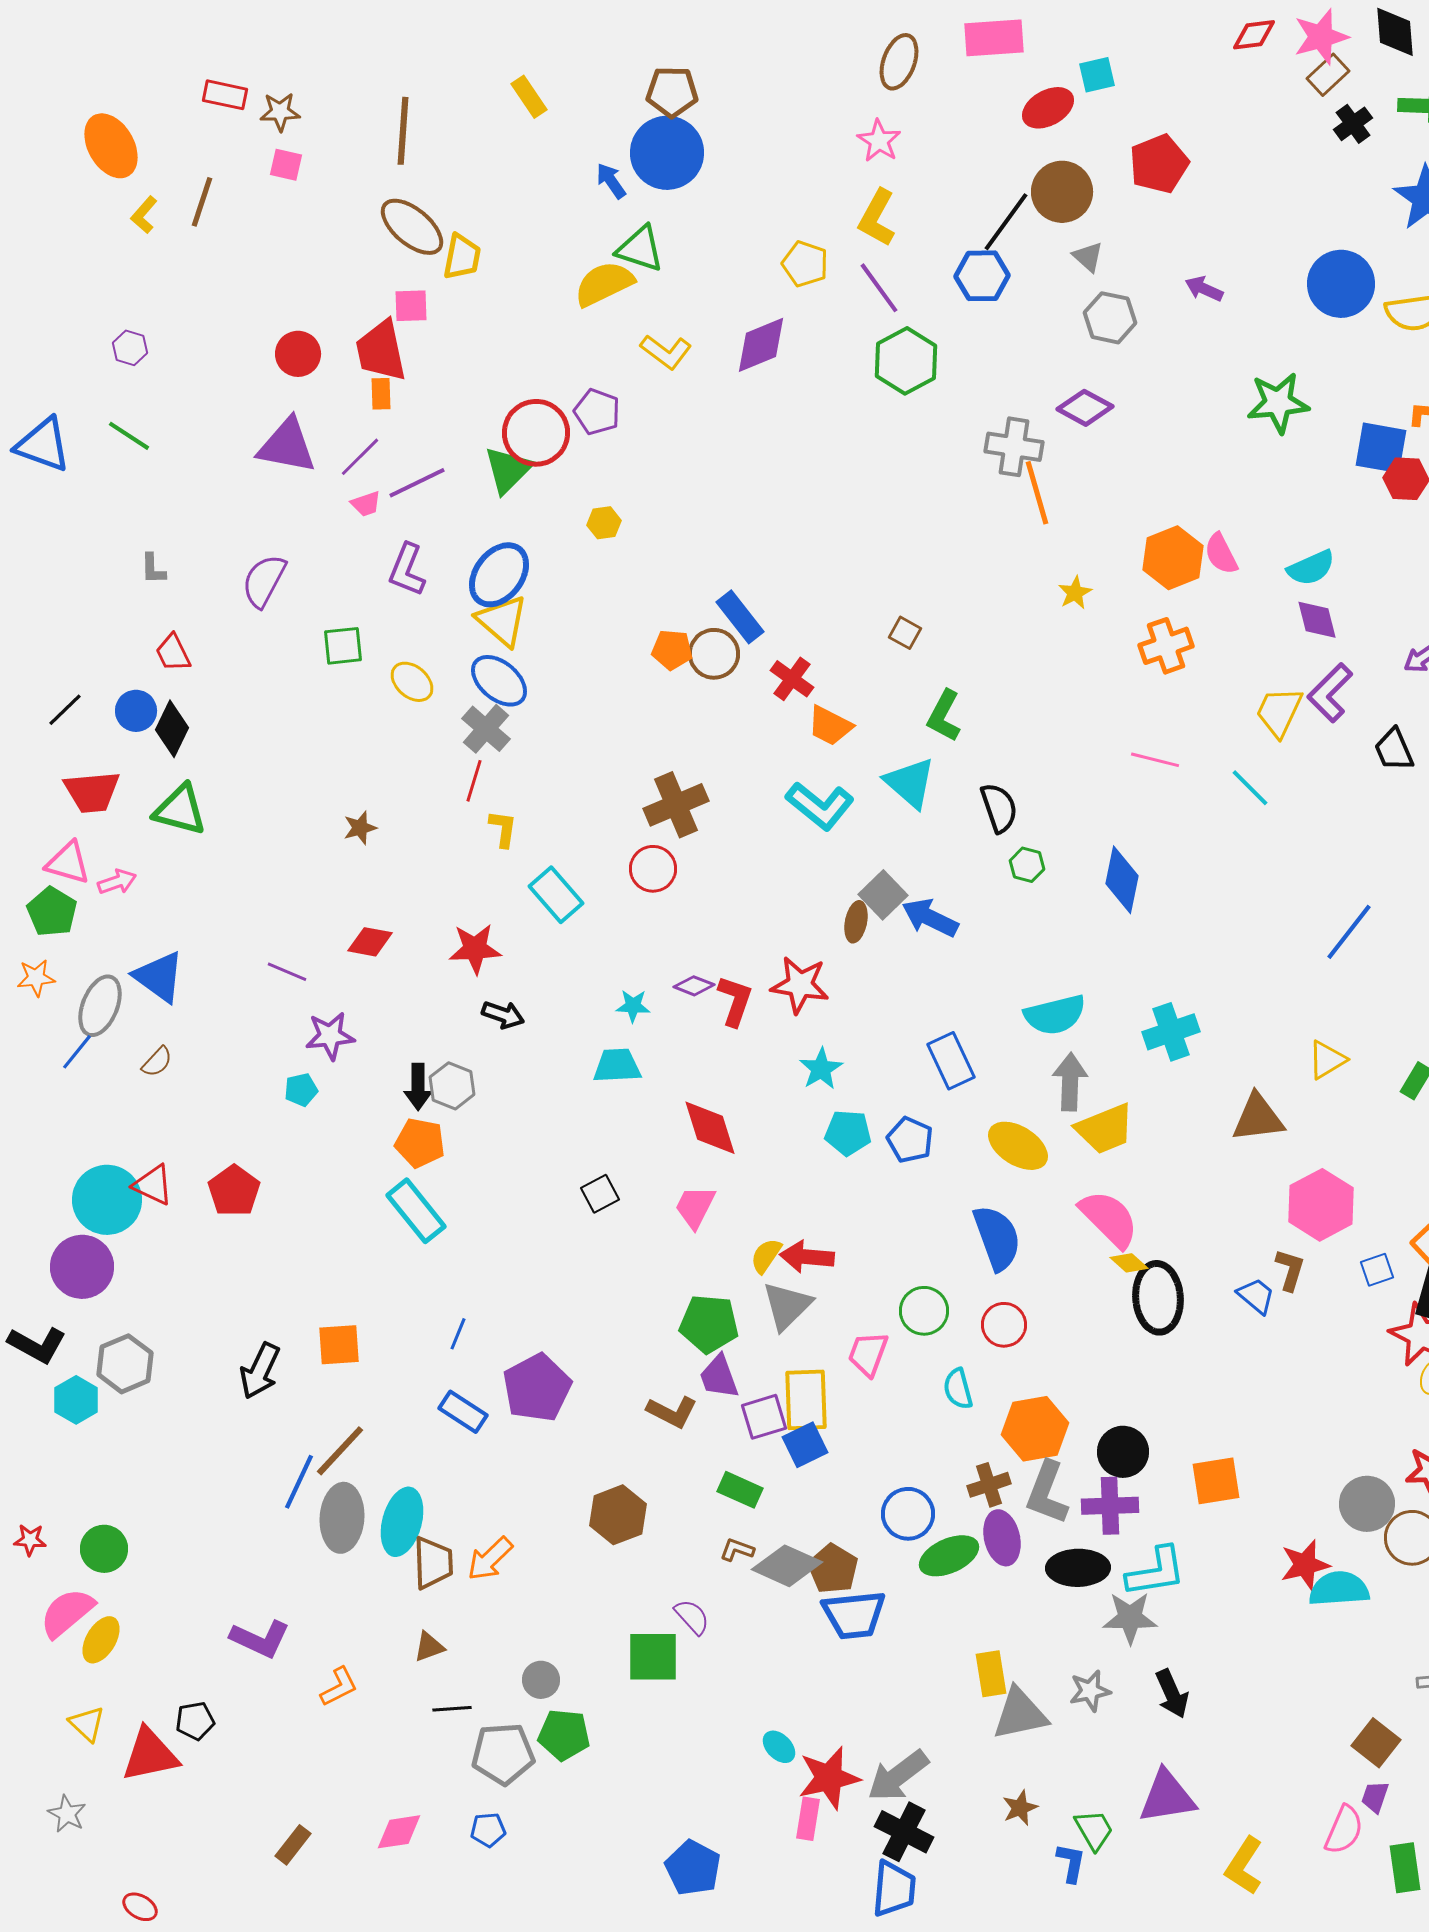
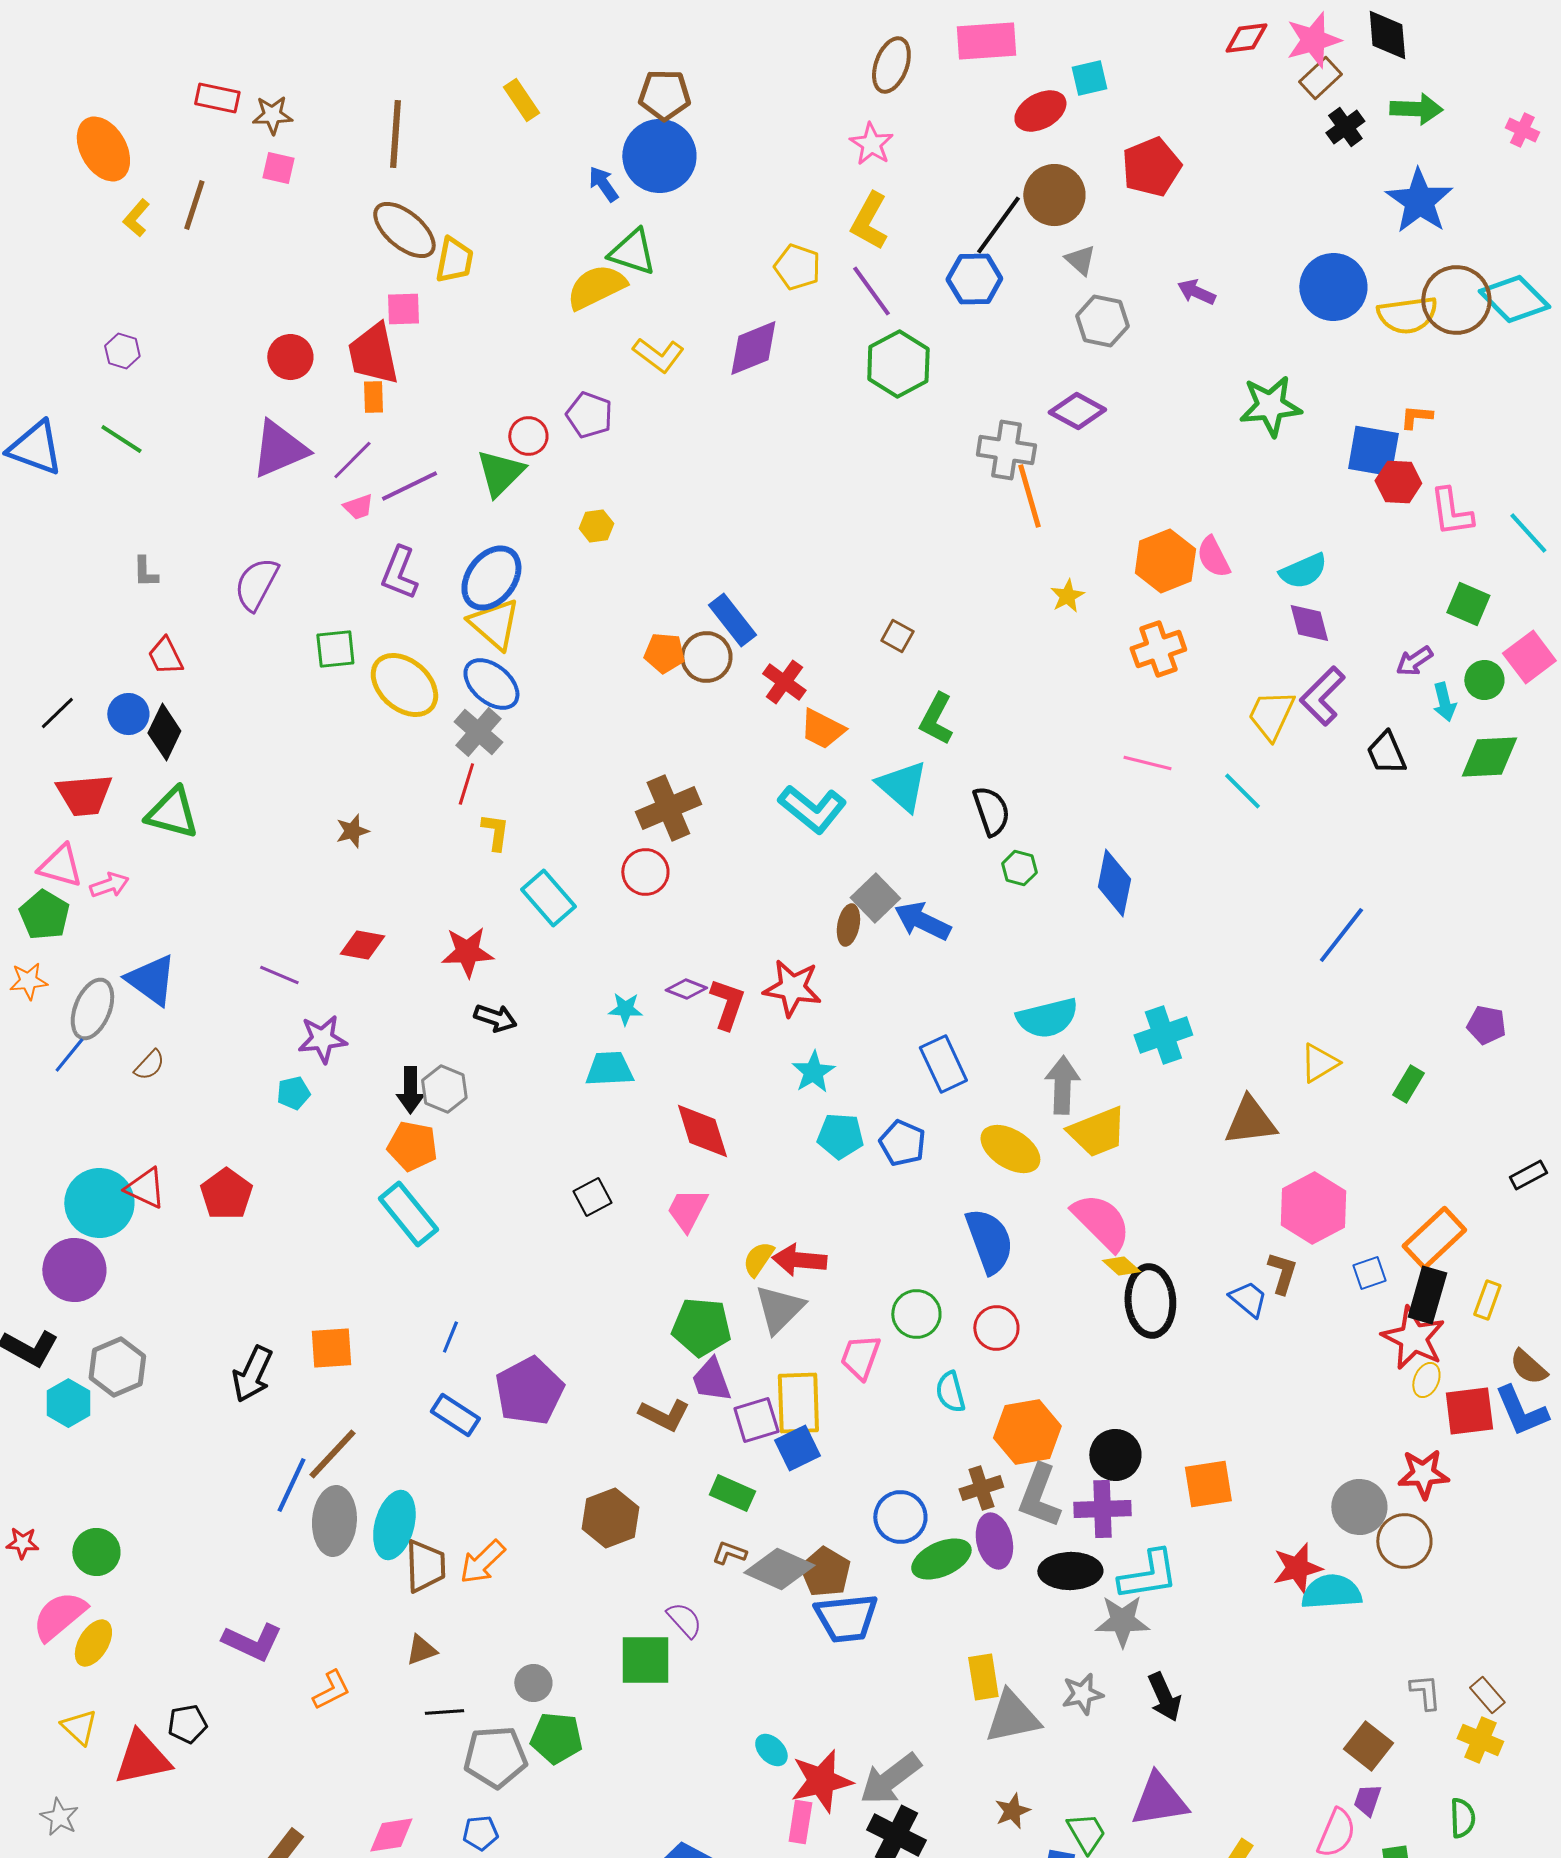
red circle: (536, 433) -> (528, 436), size x0.6
purple triangle: (287, 446) -> (279, 449), turned -34
yellow ellipse: (412, 682) -> (404, 685), size x1.6

